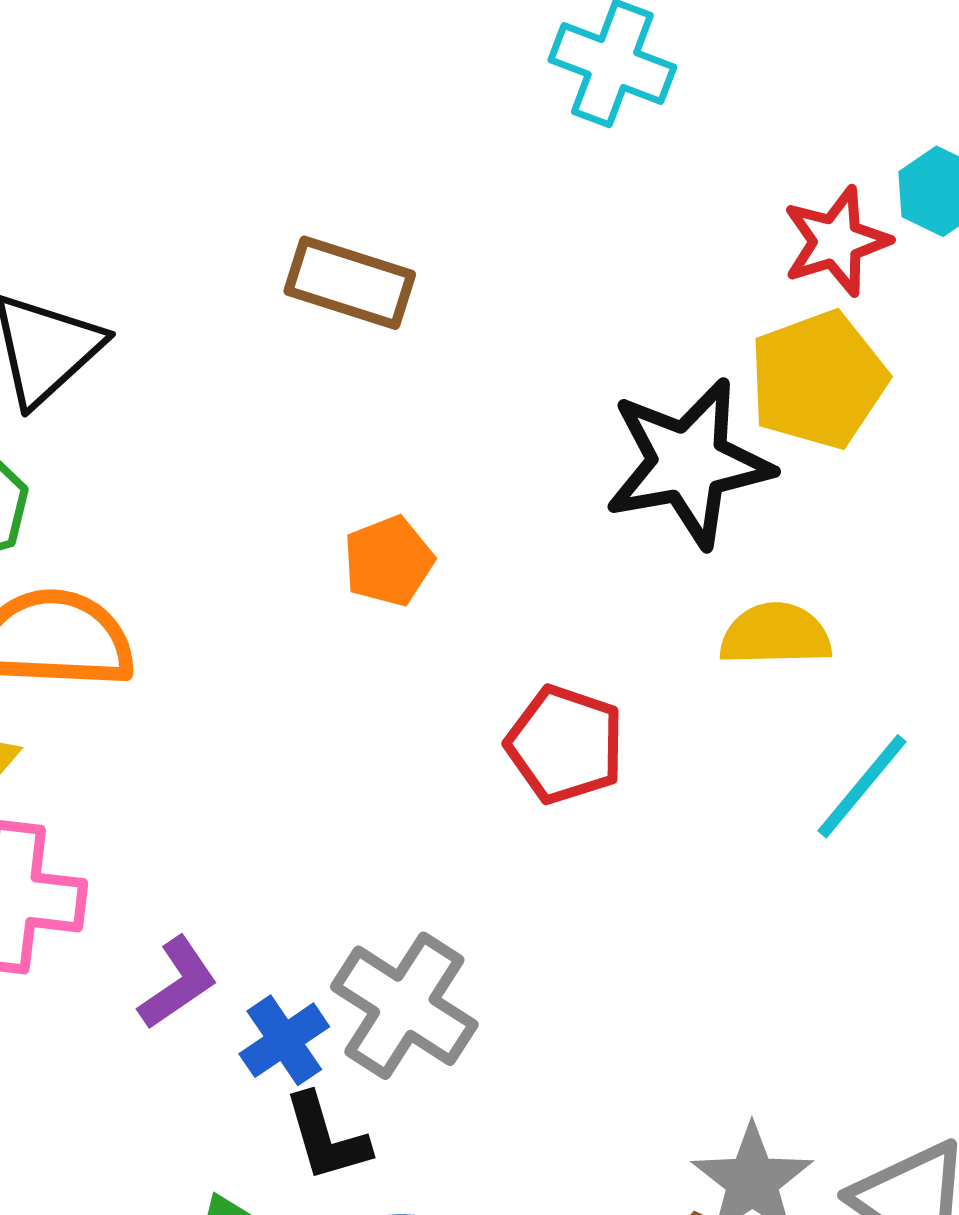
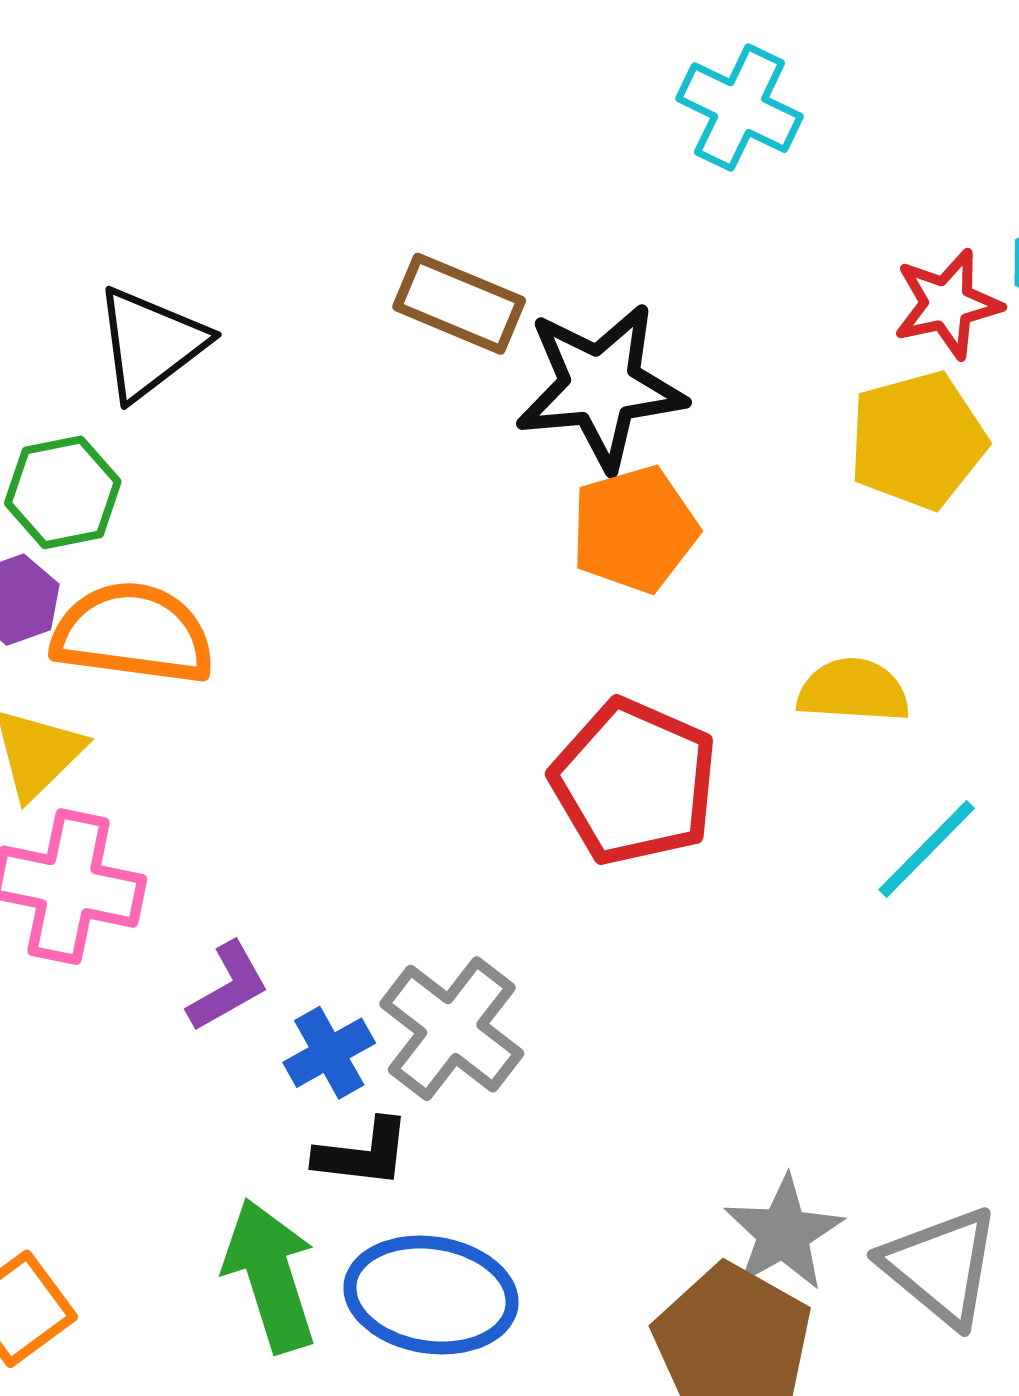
black star: (689, 463) -> (601, 386), moved
orange pentagon: (389, 561) -> (634, 529), moved, size x1.4
red pentagon: (565, 744) -> (634, 782), size x1.4
black L-shape: (326, 1138) -> (363, 1153), turned -72

